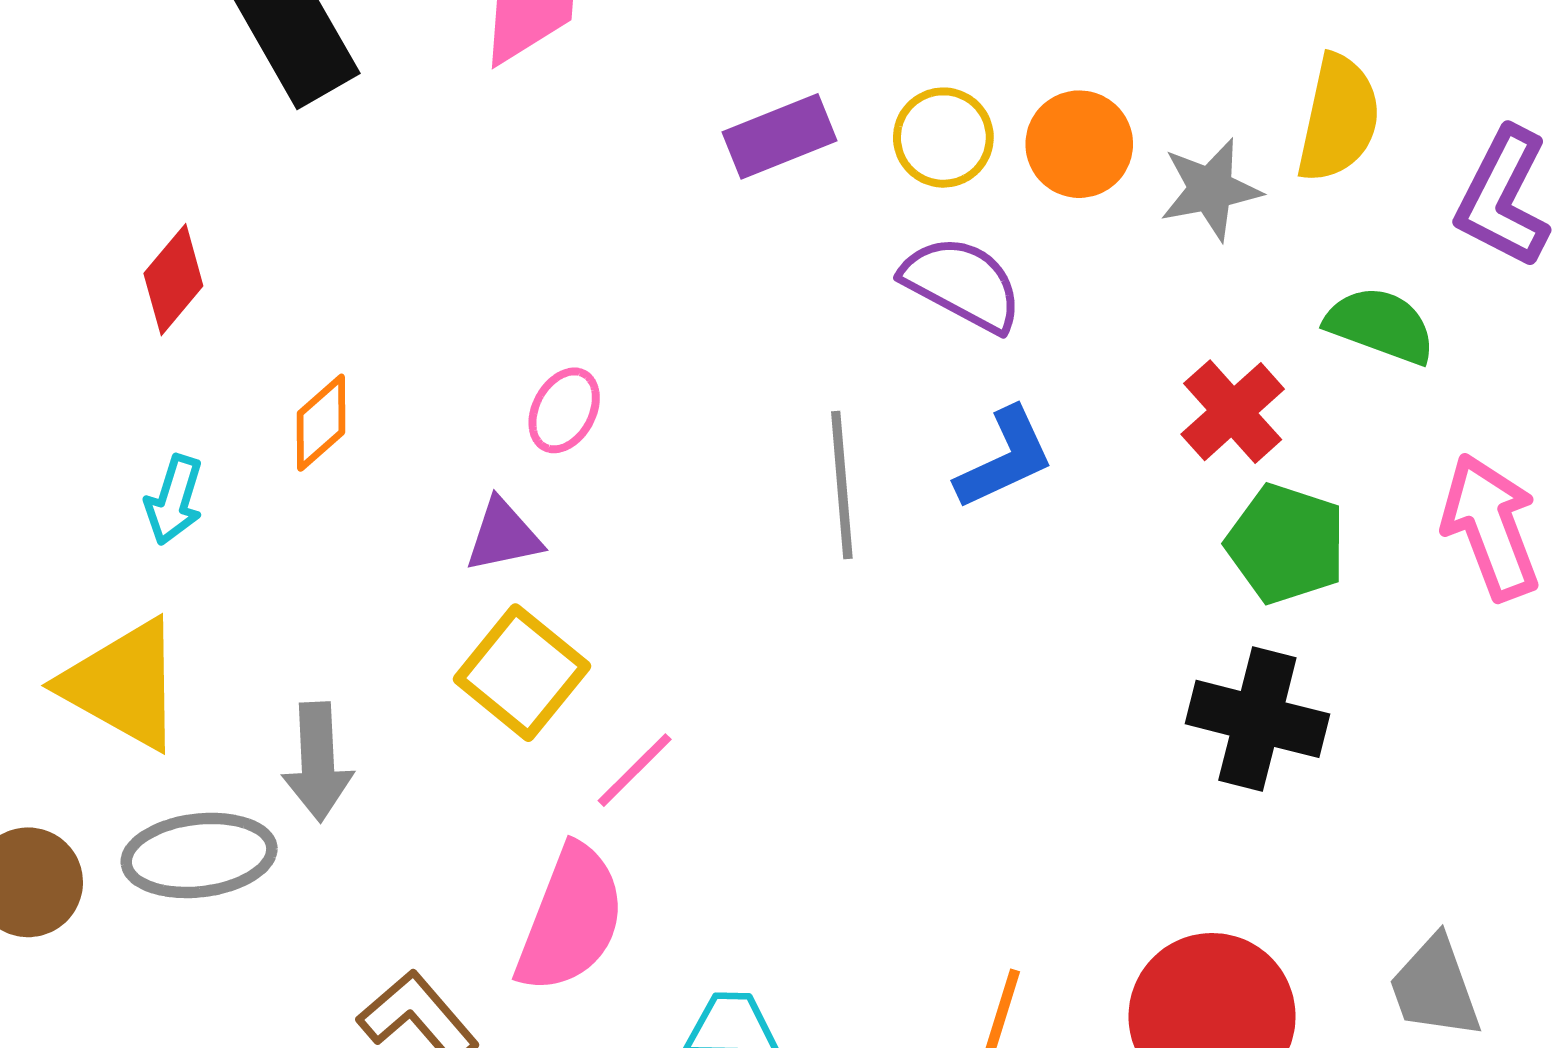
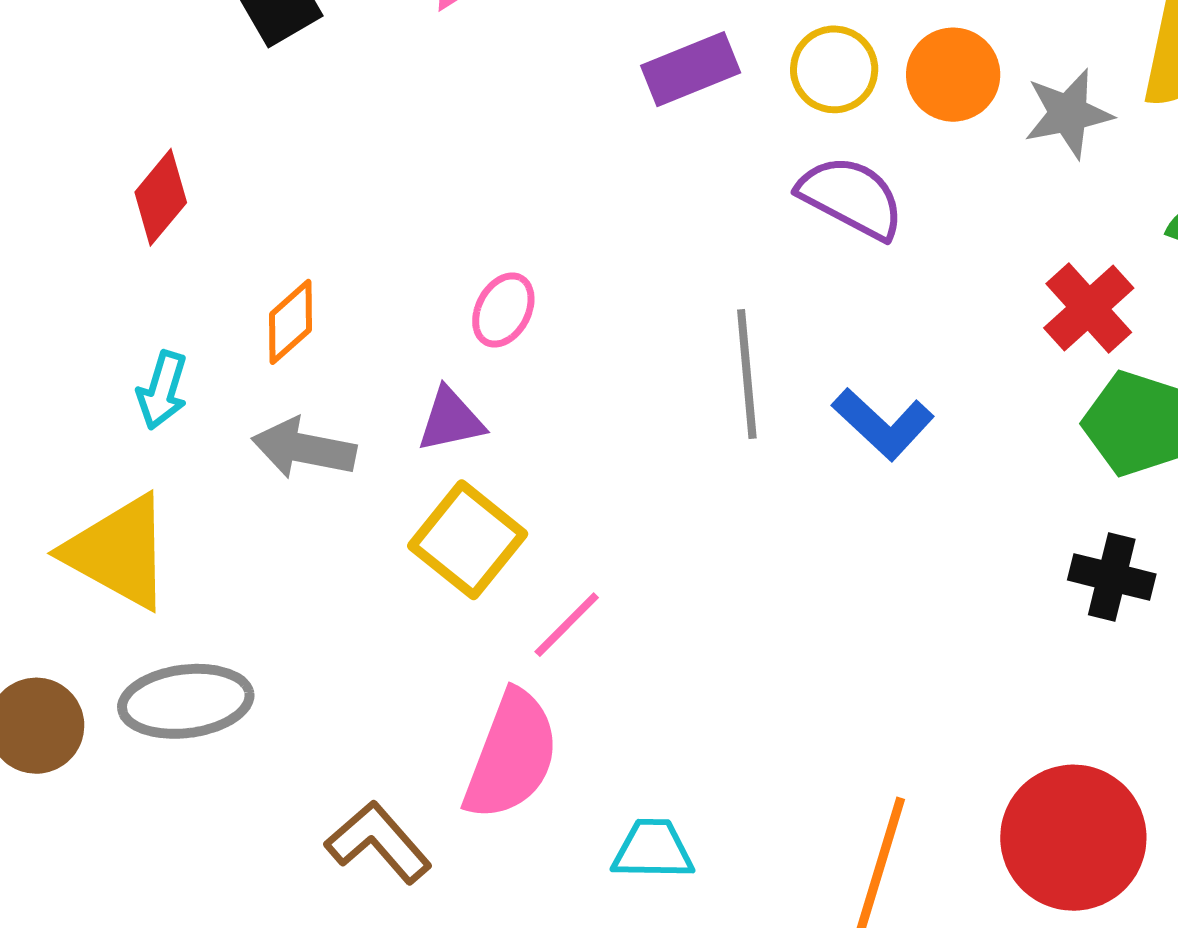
blue L-shape: (1005, 459) -> (883, 424), moved, turned 68
black cross: (1257, 719) -> (1112, 577), size x0.7
gray arrow: (318, 762) -> (304, 448), moved, turned 104

